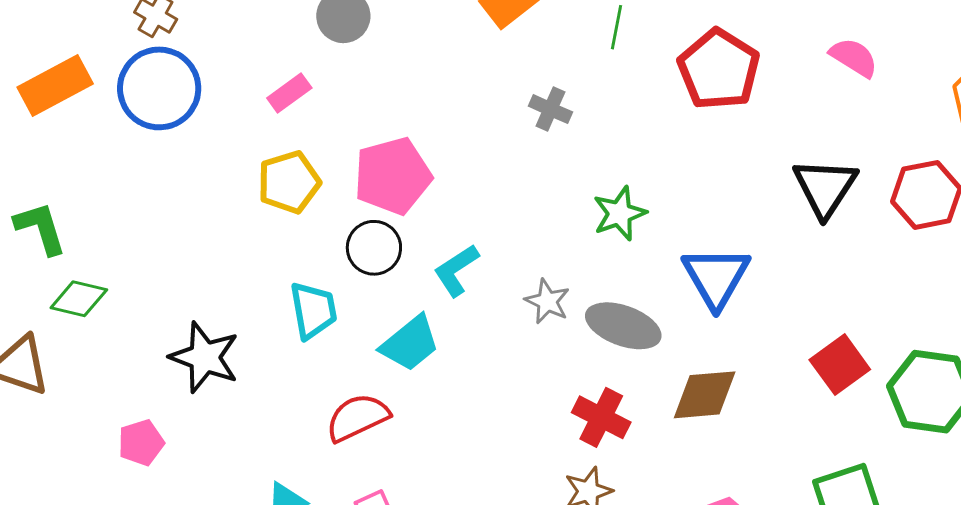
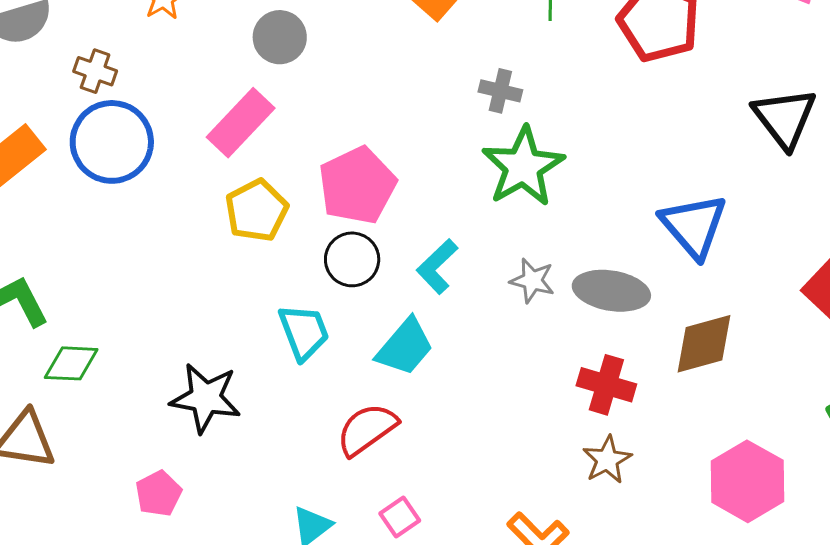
pink rectangle: (289, 93) -> (241, 123), size x1.6
green star: (620, 213) -> (523, 167), moved, size x1.5

